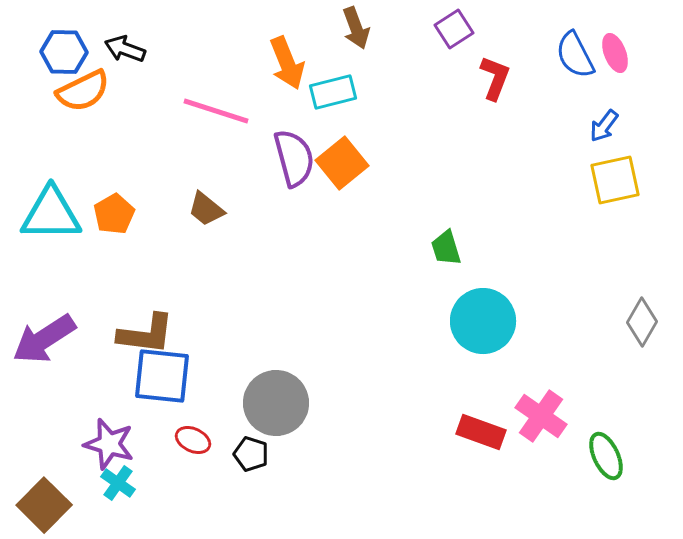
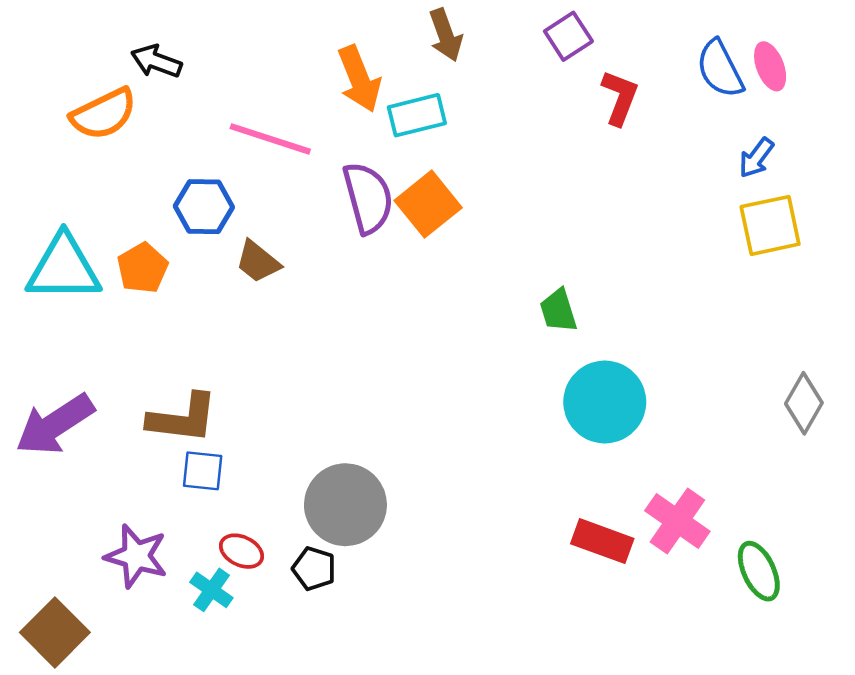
blue hexagon: (64, 52) -> (204, 207), moved
blue square: (162, 376) -> (203, 471), size x0.6
cyan cross: (118, 483) -> (211, 590), moved

